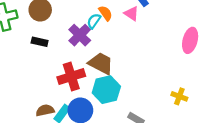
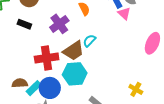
pink triangle: (131, 14) -> (124, 13), moved
cyan semicircle: (94, 21) -> (89, 41), moved
brown trapezoid: (101, 63) -> (74, 51), turned 110

